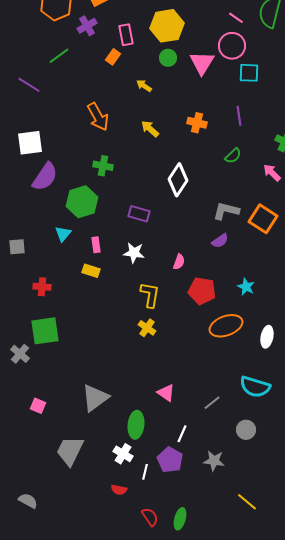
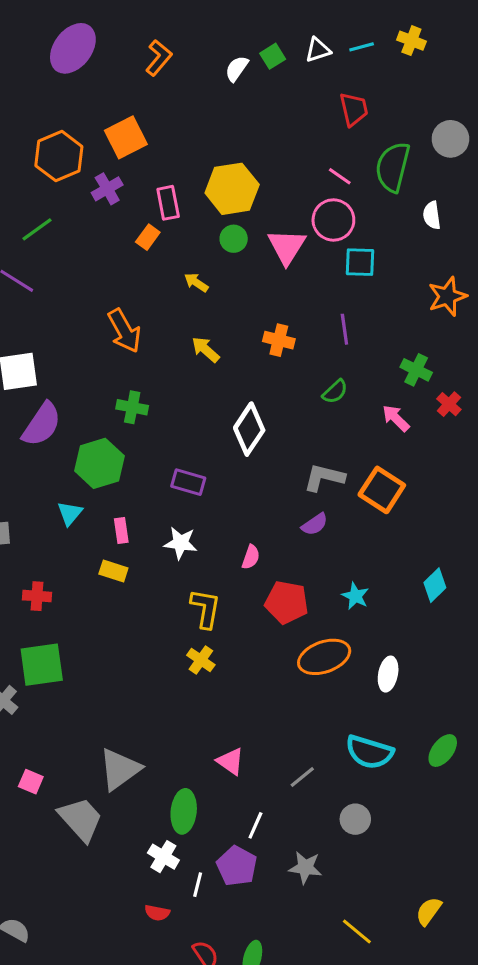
green line: (59, 56) -> (37, 229), moved
gray trapezoid: (70, 451) -> (81, 819), moved, turned 112

